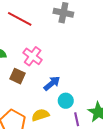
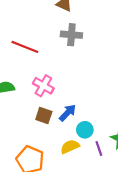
brown square: (17, 76) -> (44, 116), moved
yellow semicircle: (40, 115) -> (70, 147), moved

